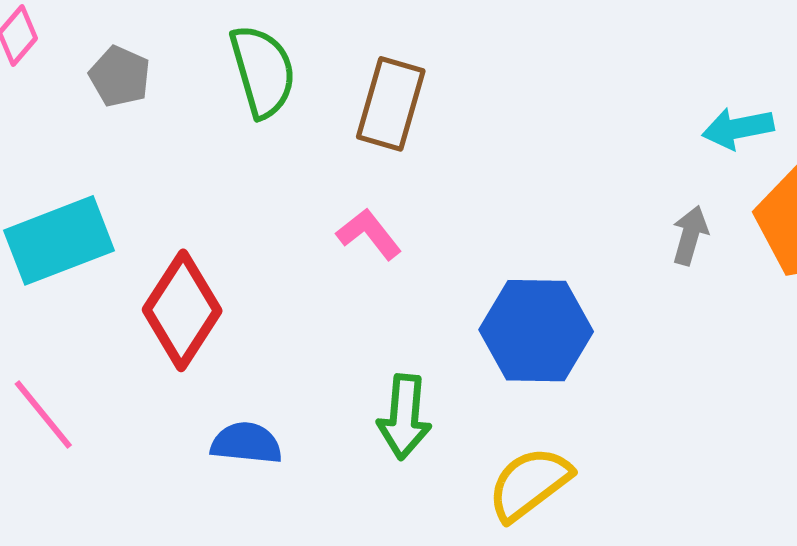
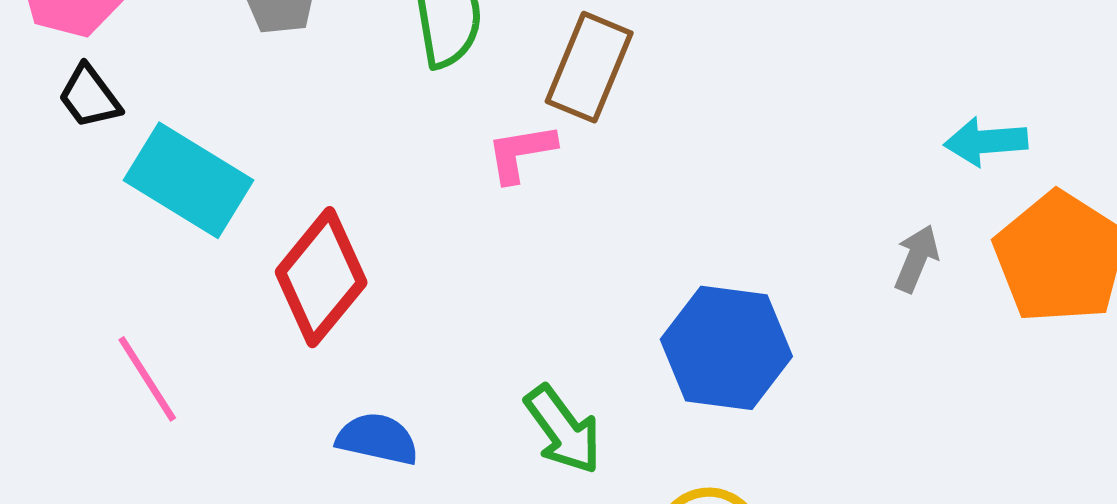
pink L-shape: (369, 234) -> (521, 153), moved, turned -68
cyan rectangle: (59, 240) -> (188, 180), turned 46
green arrow: (404, 417) -> (563, 430), turned -48

